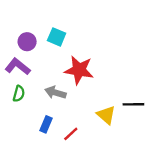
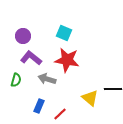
cyan square: (57, 37) -> (64, 33), moved
purple L-shape: (18, 67) -> (31, 58), moved

